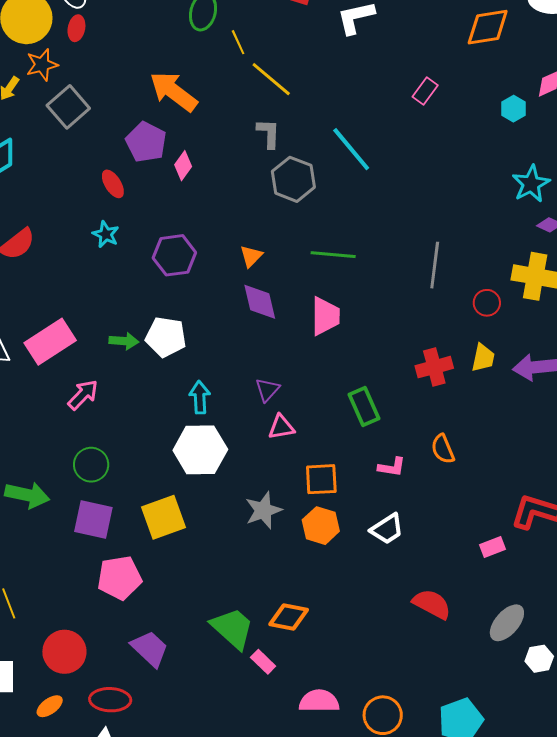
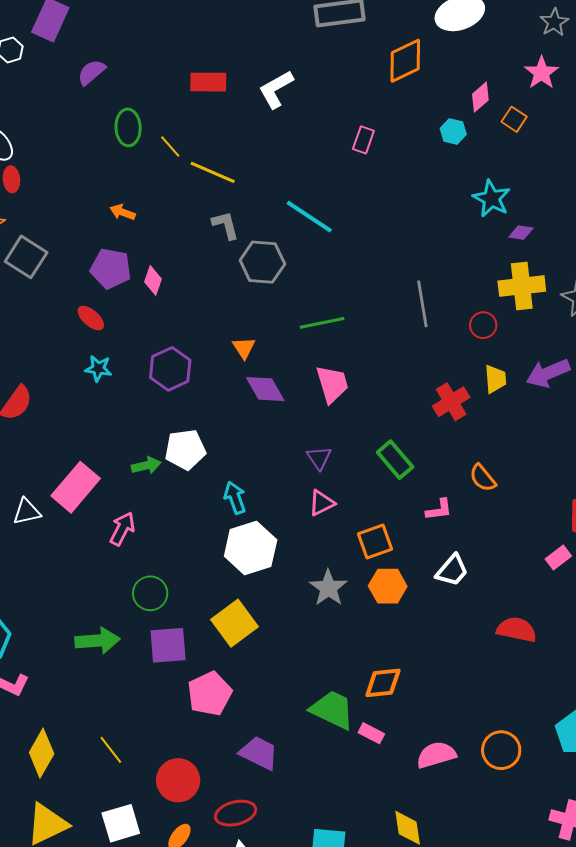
orange arrow: (173, 92) -> (123, 212), size x0.5
purple triangle: (267, 390) -> (319, 458), moved

